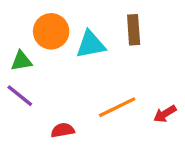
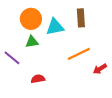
green triangle: (21, 61) -> (32, 42), moved
orange line: (117, 107) -> (79, 54), moved

